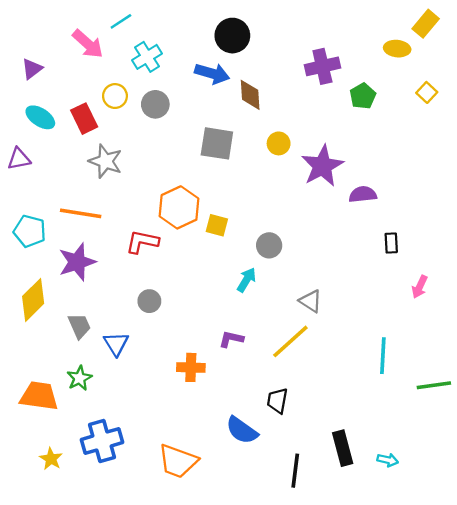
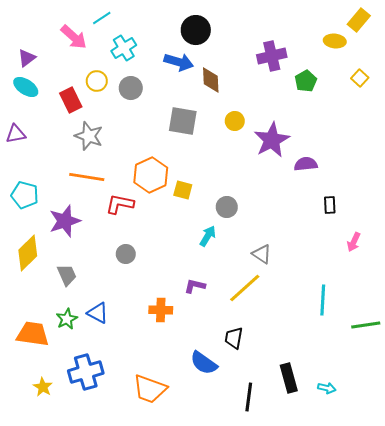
cyan ellipse: (40, 117) -> (26, 87), moved
orange line: (81, 213) -> (87, 177), moved
blue triangle: (116, 344) -> (98, 313), moved, turned -30

